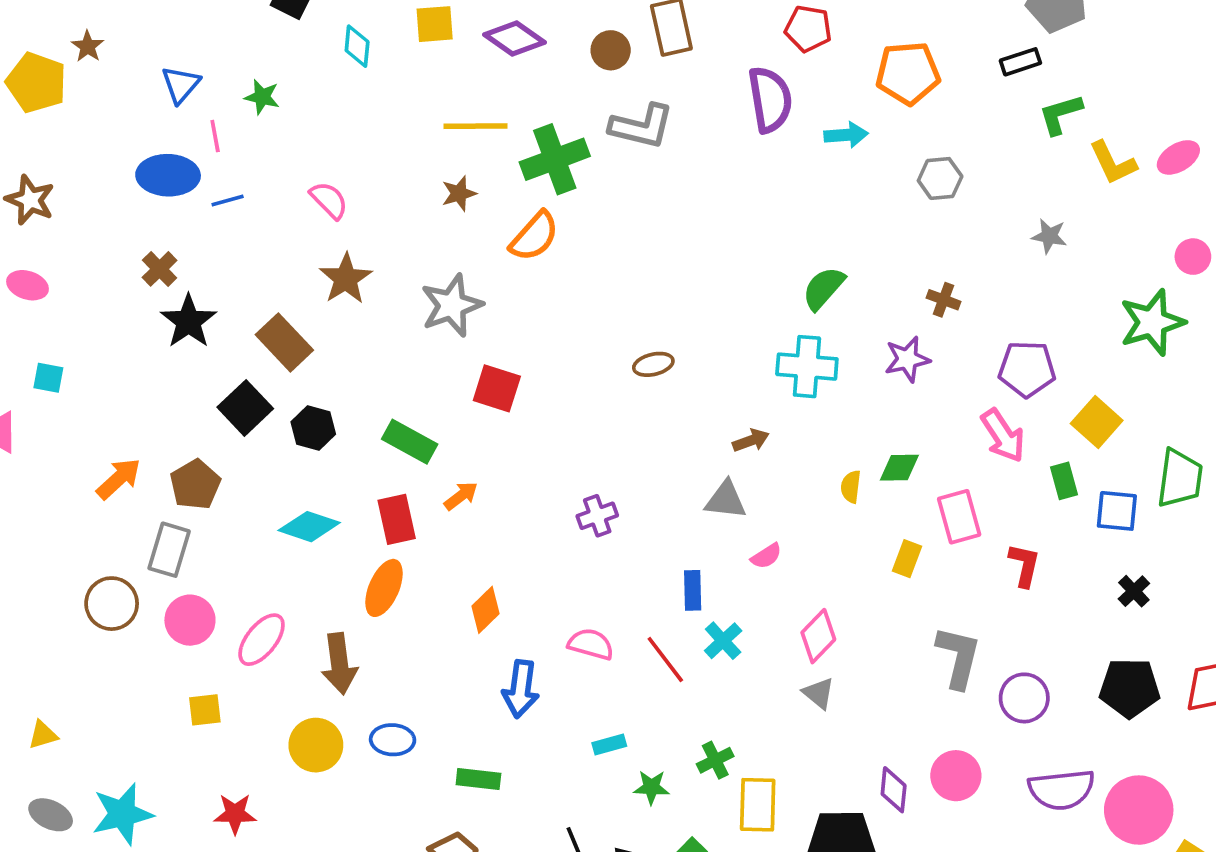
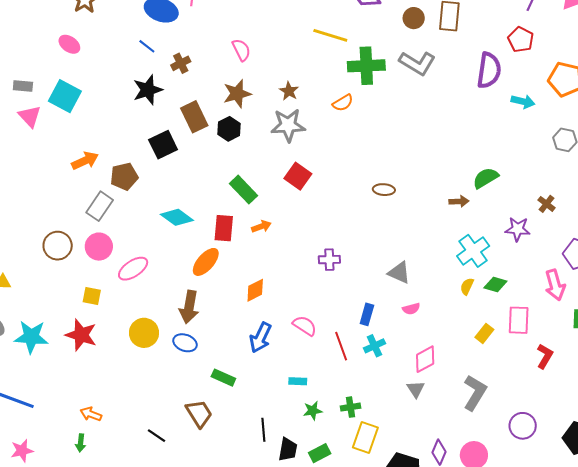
brown star: (459, 193) -> (289, 91), moved, turned 30
blue line: (228, 200) -> (147, 46), moved, turned 36
orange semicircle: (534, 236) -> (343, 103), size x0.7
brown cross: (160, 269) -> (181, 63), moved
cyan cross: (807, 367) -> (473, 251), moved, turned 32
cyan square: (48, 378) -> (65, 96), size x1.8
black hexagon: (313, 428) -> (229, 129), moved
brown arrow: (751, 440) -> (459, 201), moved
brown circle: (112, 604) -> (58, 246), moved
gray L-shape: (958, 657) -> (475, 393), moved
brown arrow: (339, 664) -> (189, 307), moved
green star: (651, 787) -> (313, 411), turned -30
red star: (235, 814) -> (81, 335), moved, size x1.4

